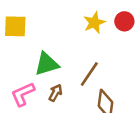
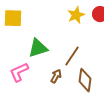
brown arrow: (55, 93) -> (56, 76), moved

